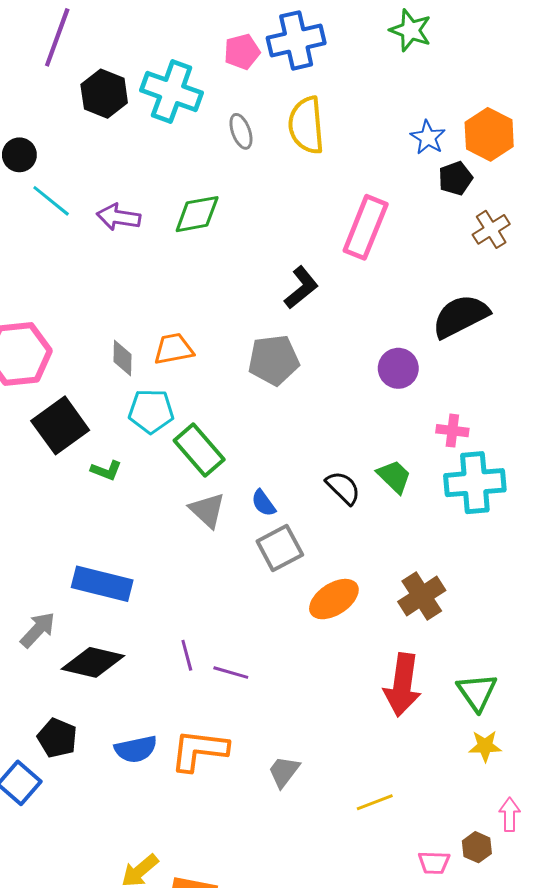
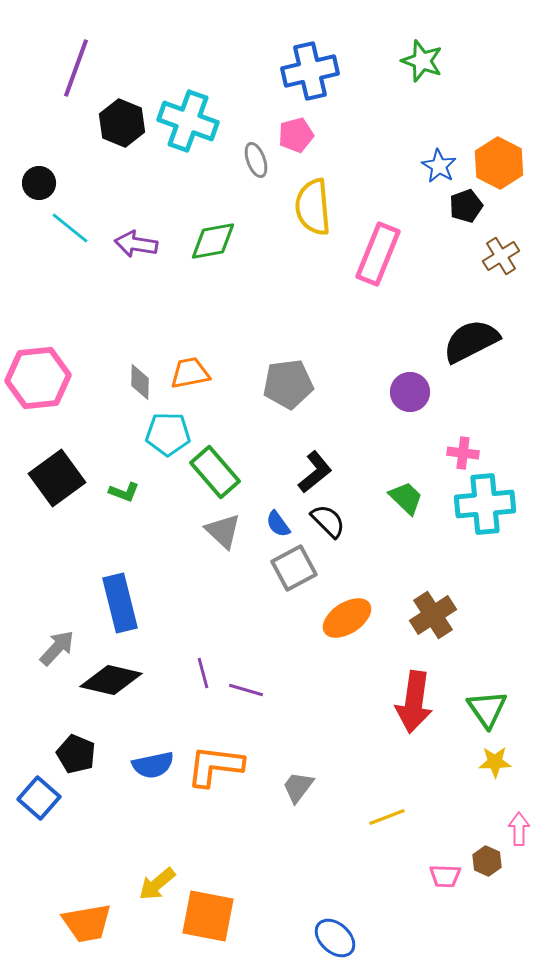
pink pentagon: (242, 52) -> (296, 135), moved
yellow semicircle: (306, 125) -> (313, 207), moved
black L-shape: (301, 288) -> (315, 472), moved
black square: (60, 425) -> (57, 478), moved
black semicircle: (343, 488) -> (328, 521), moved
blue rectangle: (102, 584) -> (120, 603), turned 62

